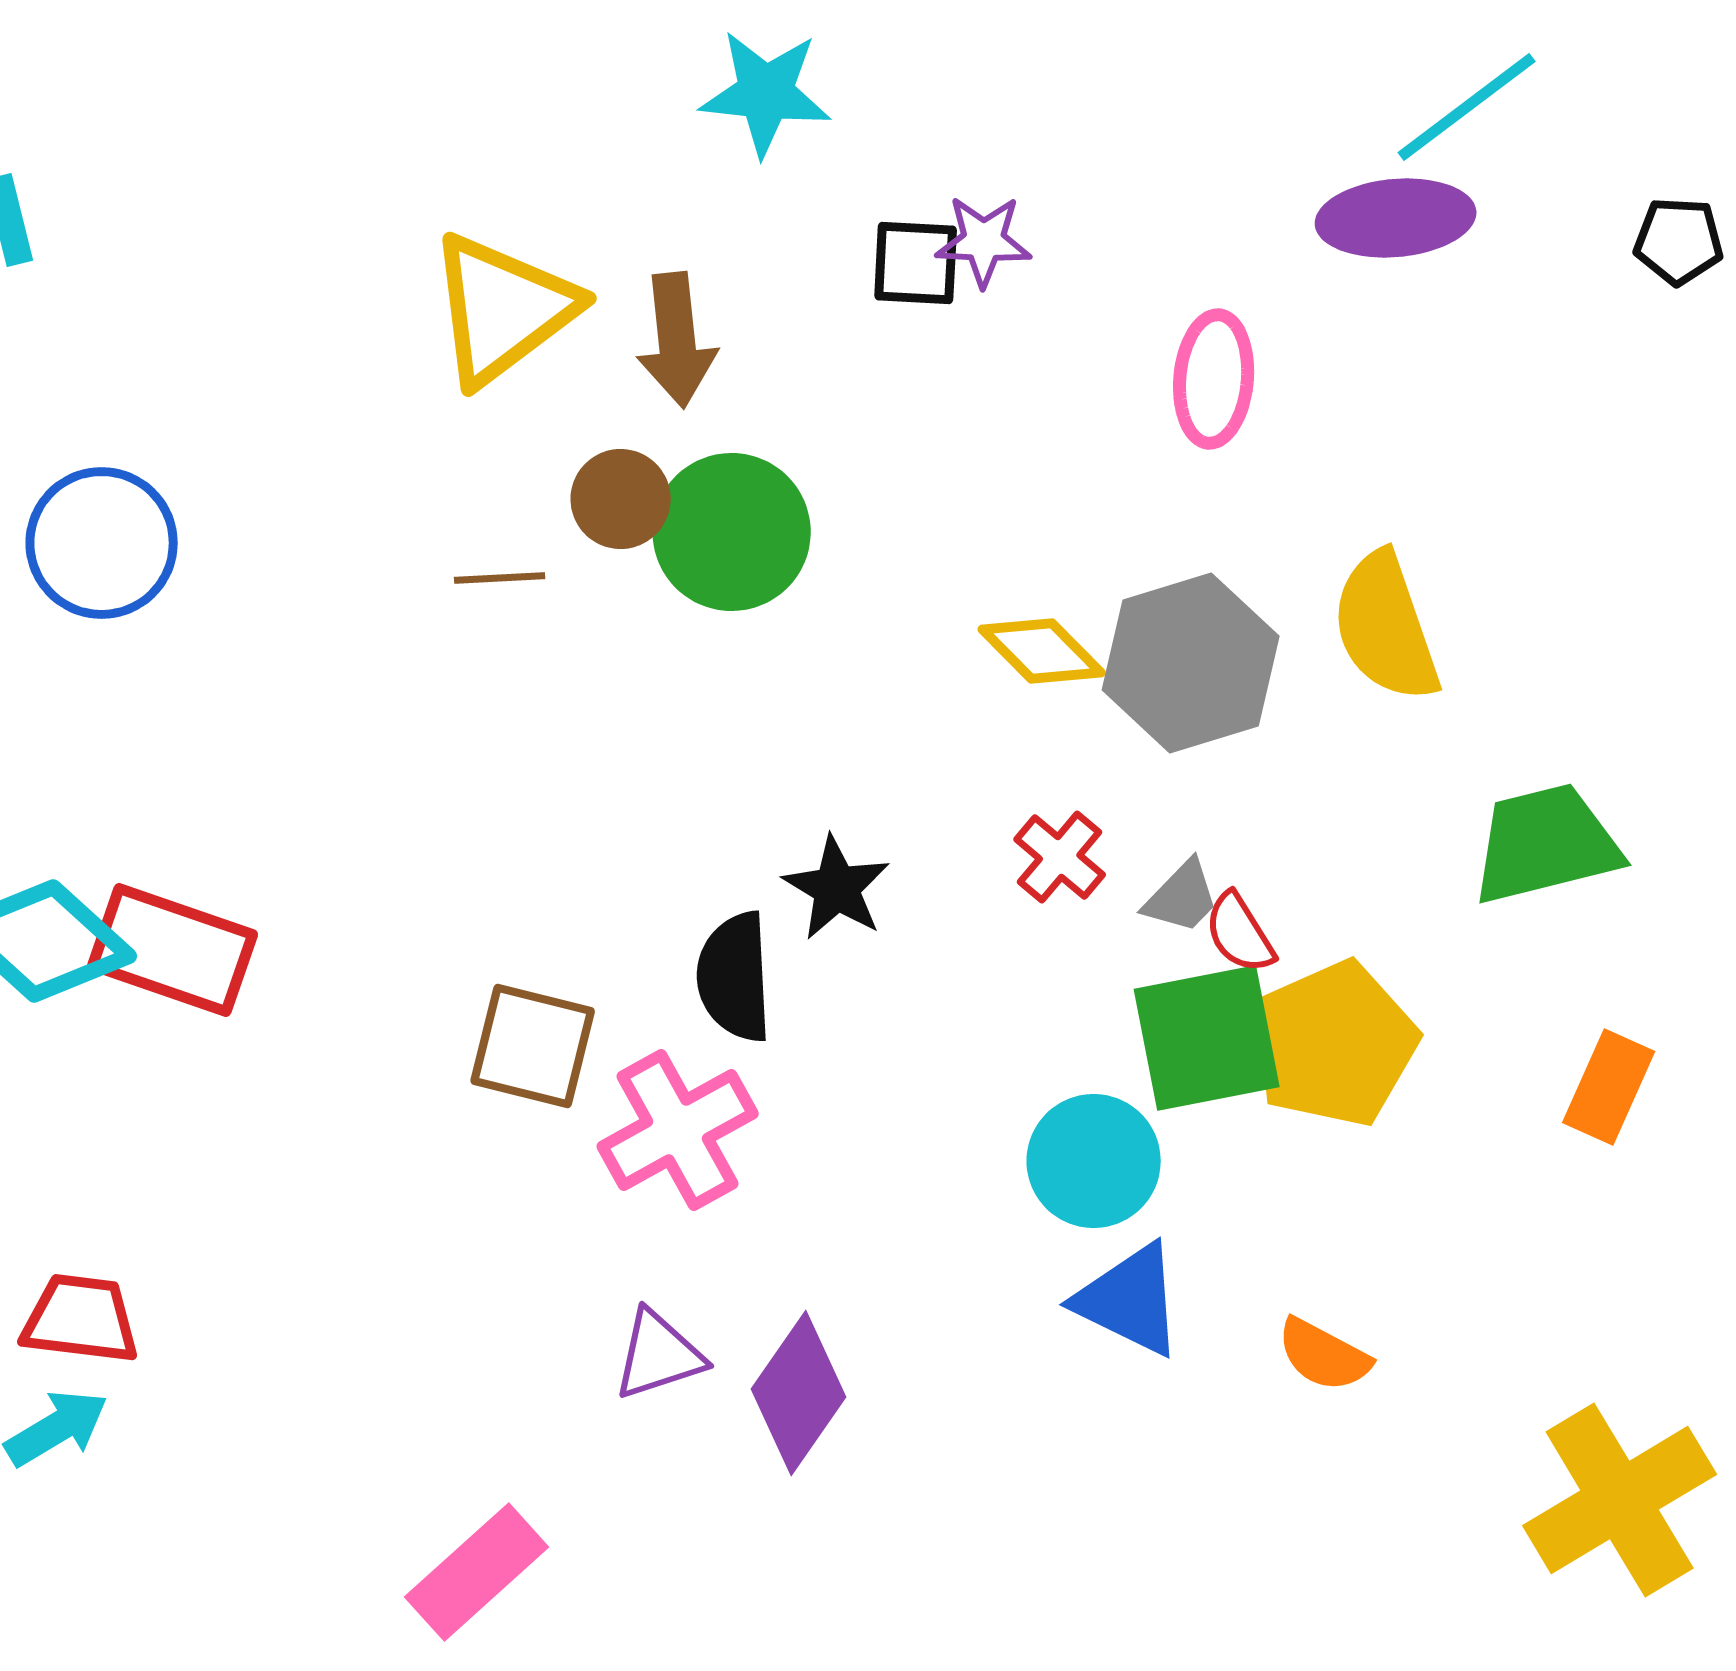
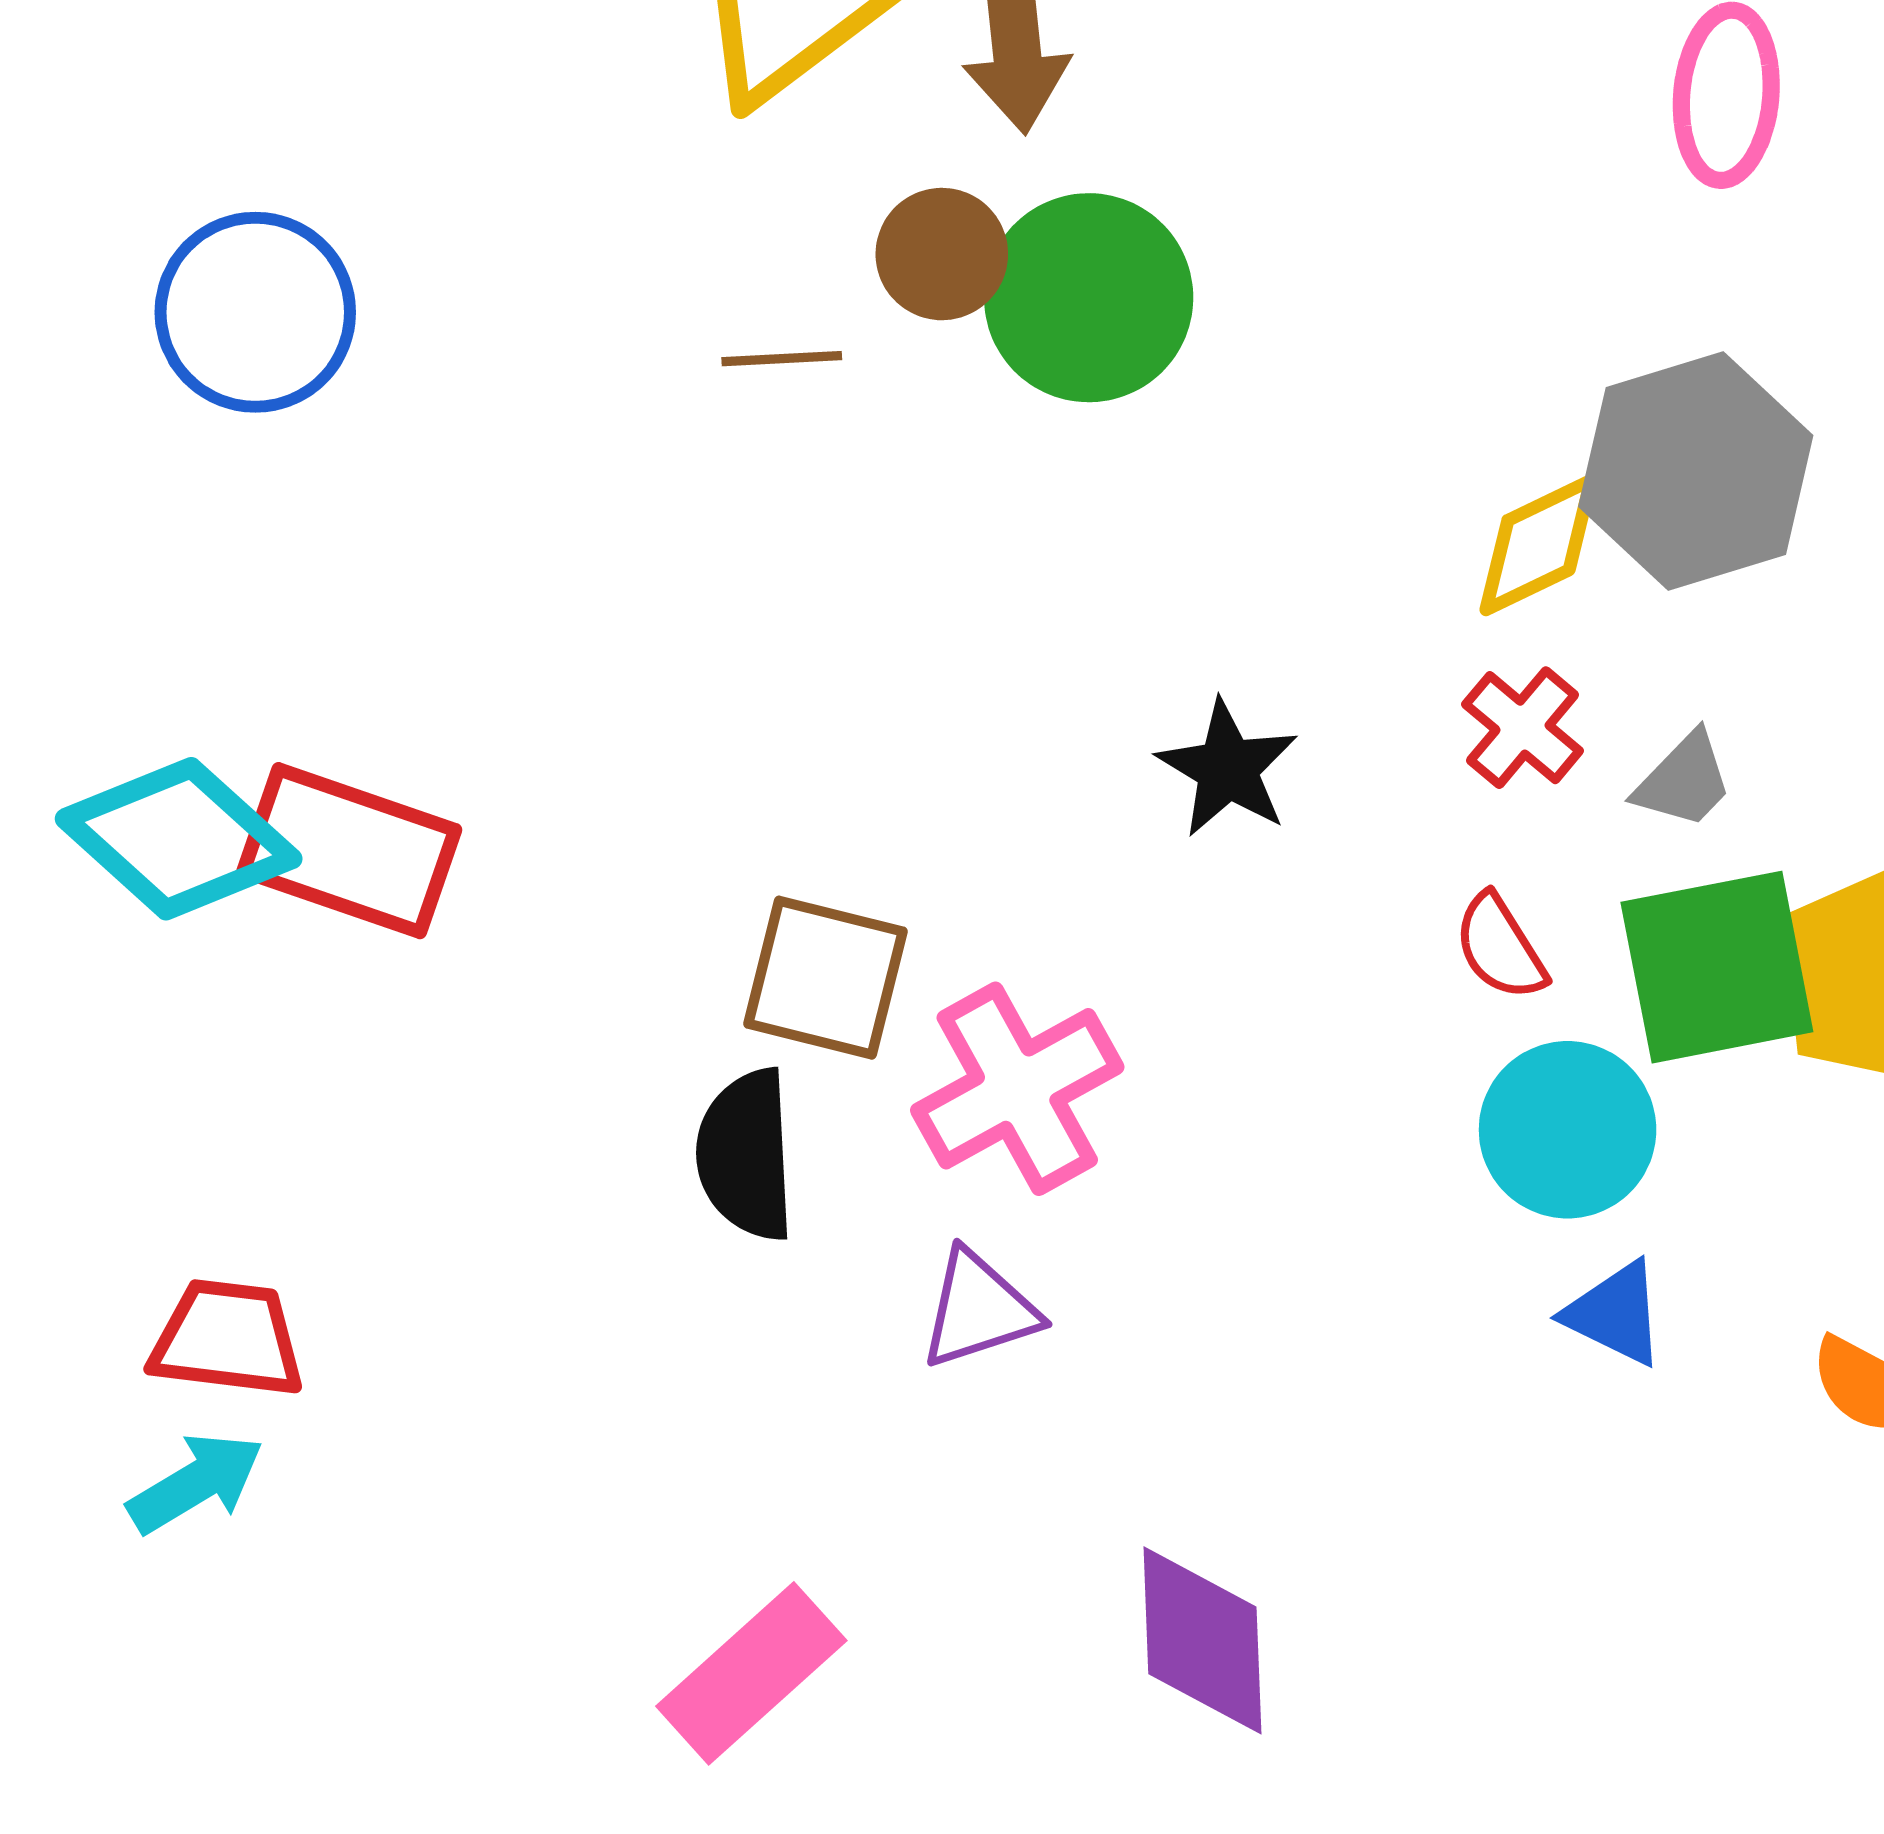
yellow diamond: (1042, 651) -> (1538, 545), moved, turned -71
red semicircle: (1240, 933) -> (1500, 947), moved
black semicircle: (735, 977) -> (746, 1155), moved
blue triangle: (1130, 1300) -> (1615, 1314), size x0.7
purple triangle: (659, 1355) -> (979, 1310), moved
purple diamond: (799, 1393) -> (1202, 1640), moved, turned -37

